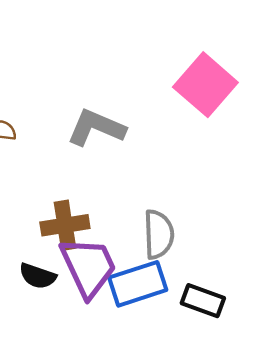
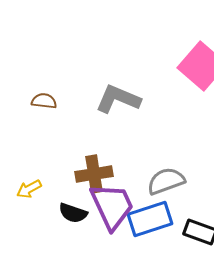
gray semicircle: (159, 234) -> (166, 181), turned -108

